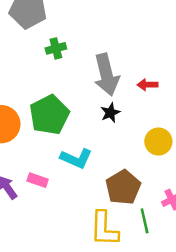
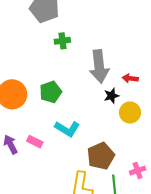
black star: (110, 113) -> (111, 96), moved
green pentagon: (49, 115) -> (51, 92), size x0.7
yellow circle: (158, 142) -> (130, 113), moved

